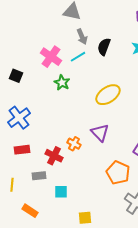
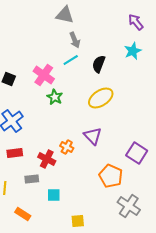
black semicircle: (104, 47) -> (99, 64), moved
pink cross: (51, 57) -> (44, 75), moved
green star: (62, 83) -> (55, 97), moved

